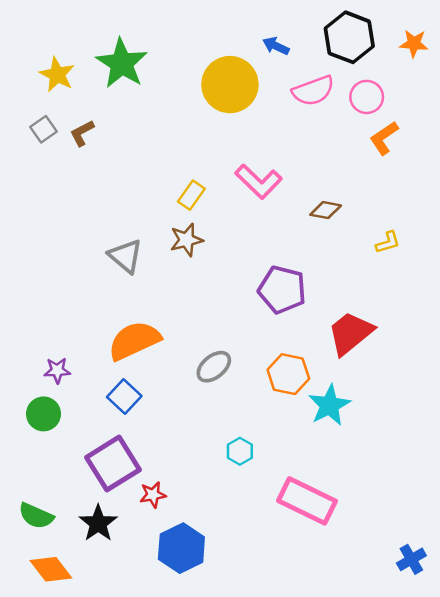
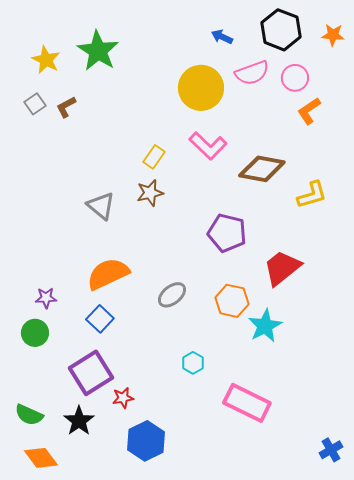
yellow circle: (230, 85) -> (201, 88), moved
brown diamond: (326, 210) -> (262, 169), size x1.8
yellow L-shape: (388, 242) -> (312, 195), size x1.5

